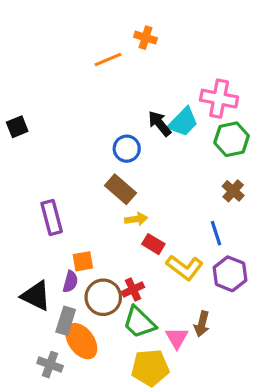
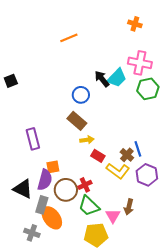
orange cross: (146, 38) -> (135, 24), moved
brown cross: (233, 191) -> (127, 155), moved
purple semicircle: (70, 282) -> (45, 180), size x1.5

